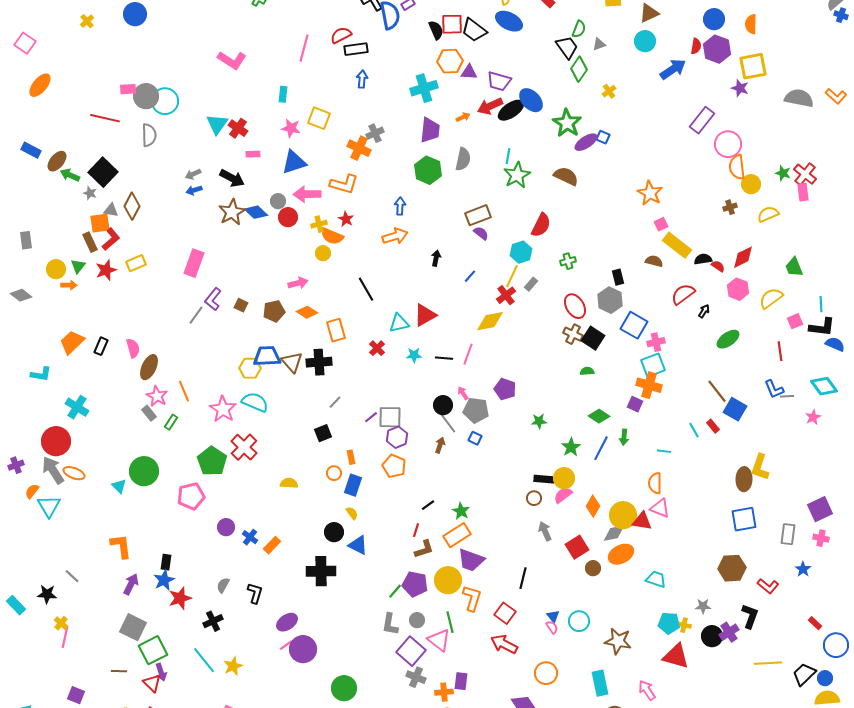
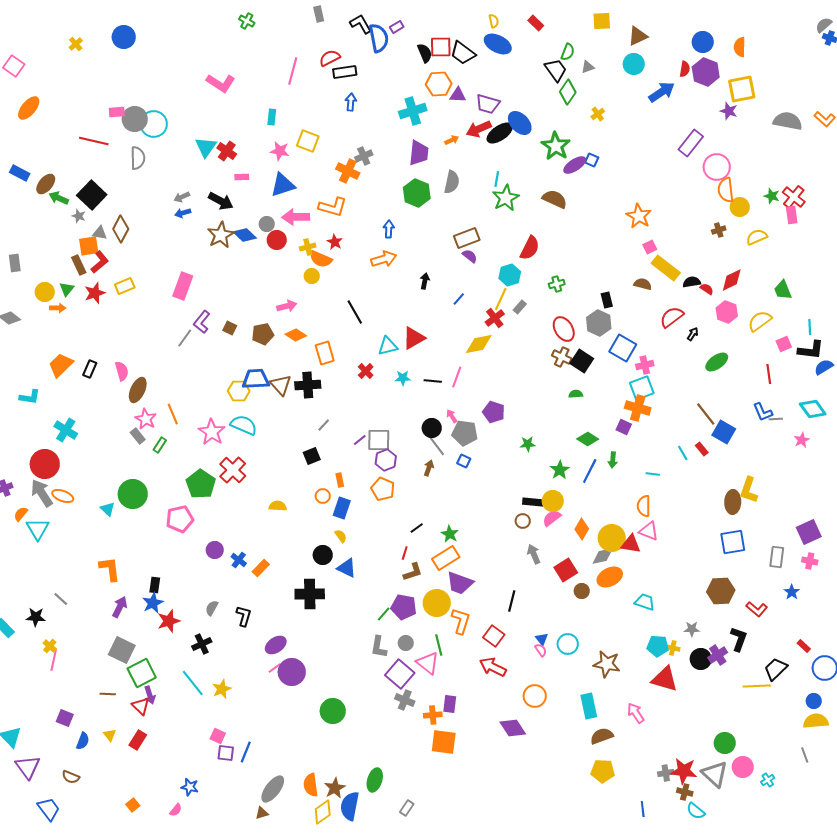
blue semicircle: (835, 344) -> (824, 367), turned -54
black trapezoid: (804, 674) -> (776, 669), moved

